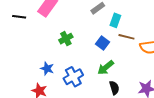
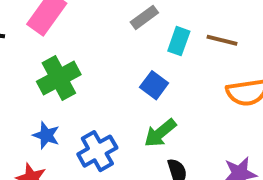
brown line: (126, 37) -> (222, 40), moved
green cross: (66, 39) -> (59, 78), moved, size x1.5

